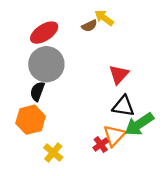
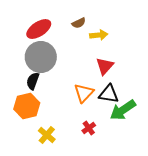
yellow arrow: (104, 18) -> (99, 35), moved, turned 138
orange triangle: (114, 136) -> (84, 93), moved

